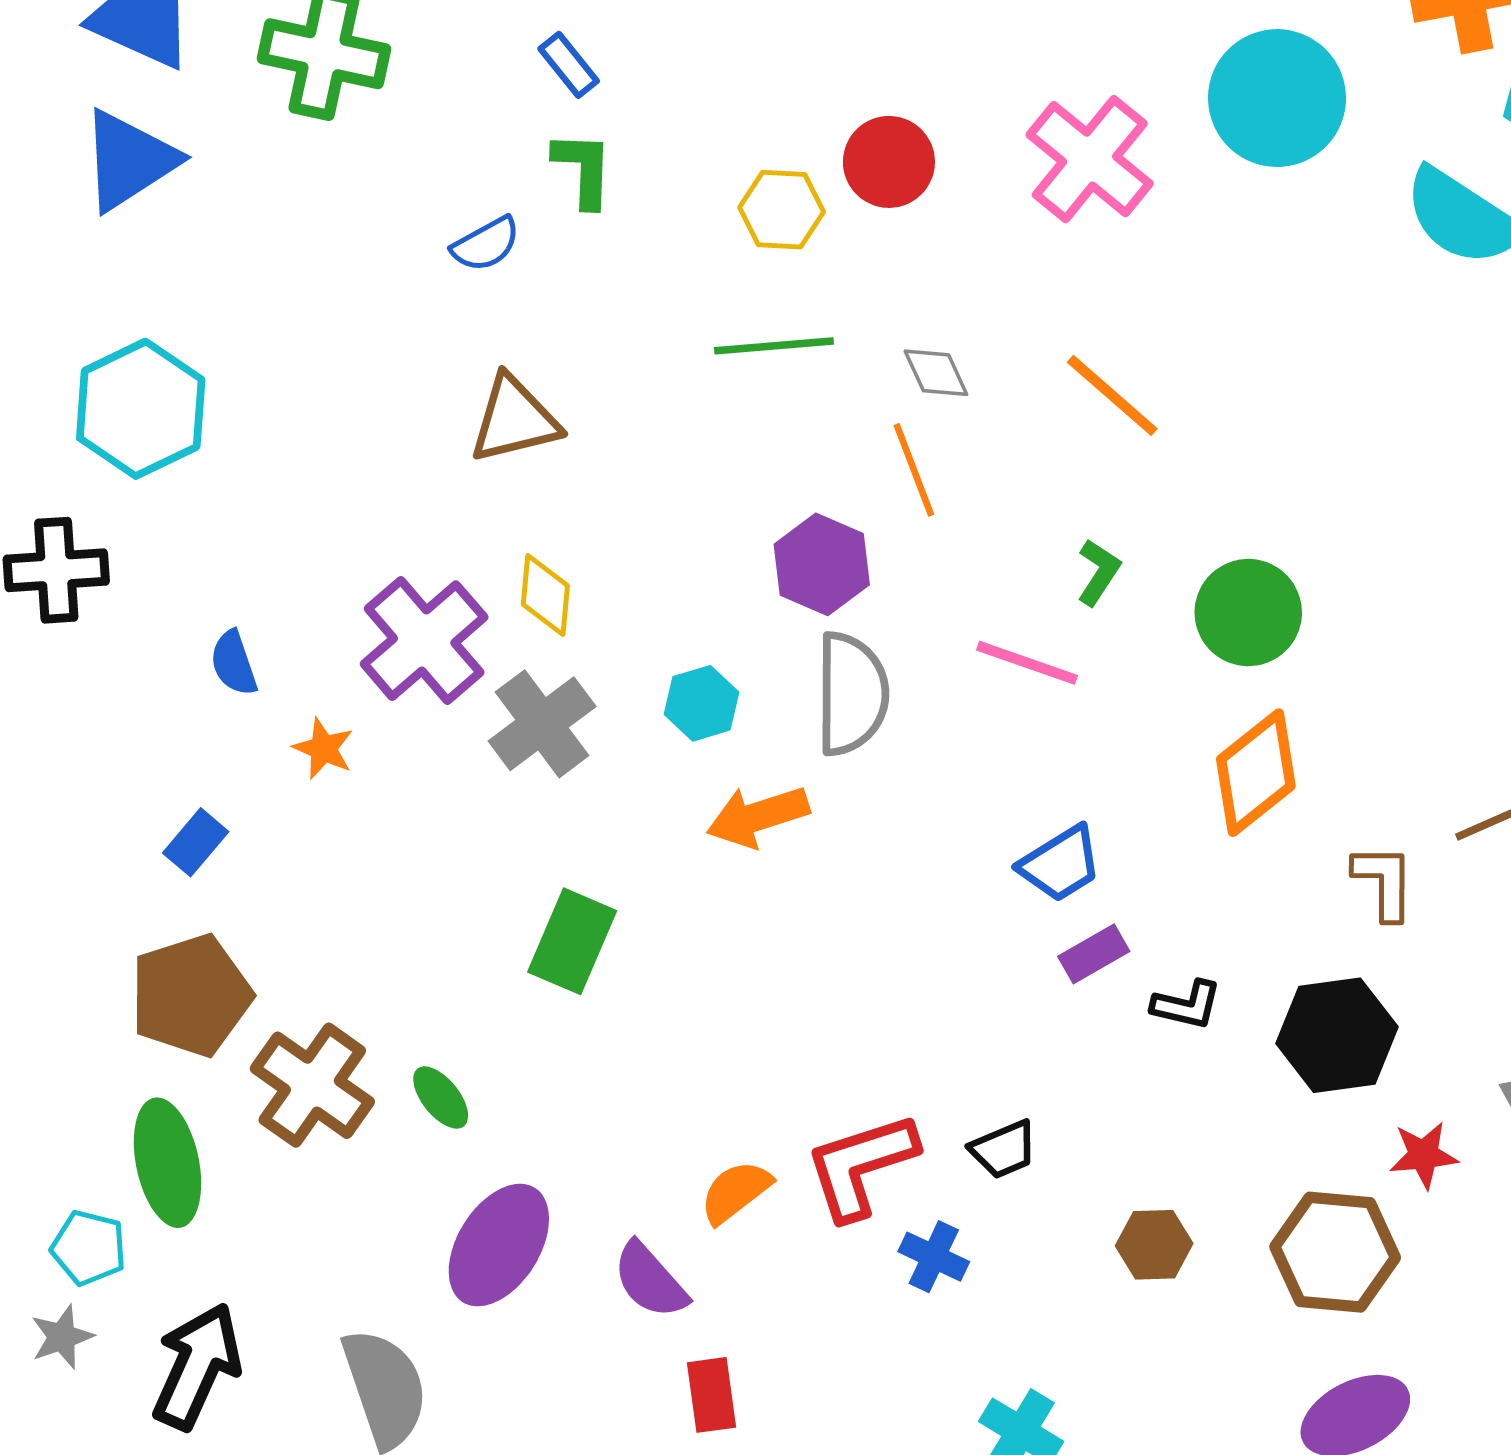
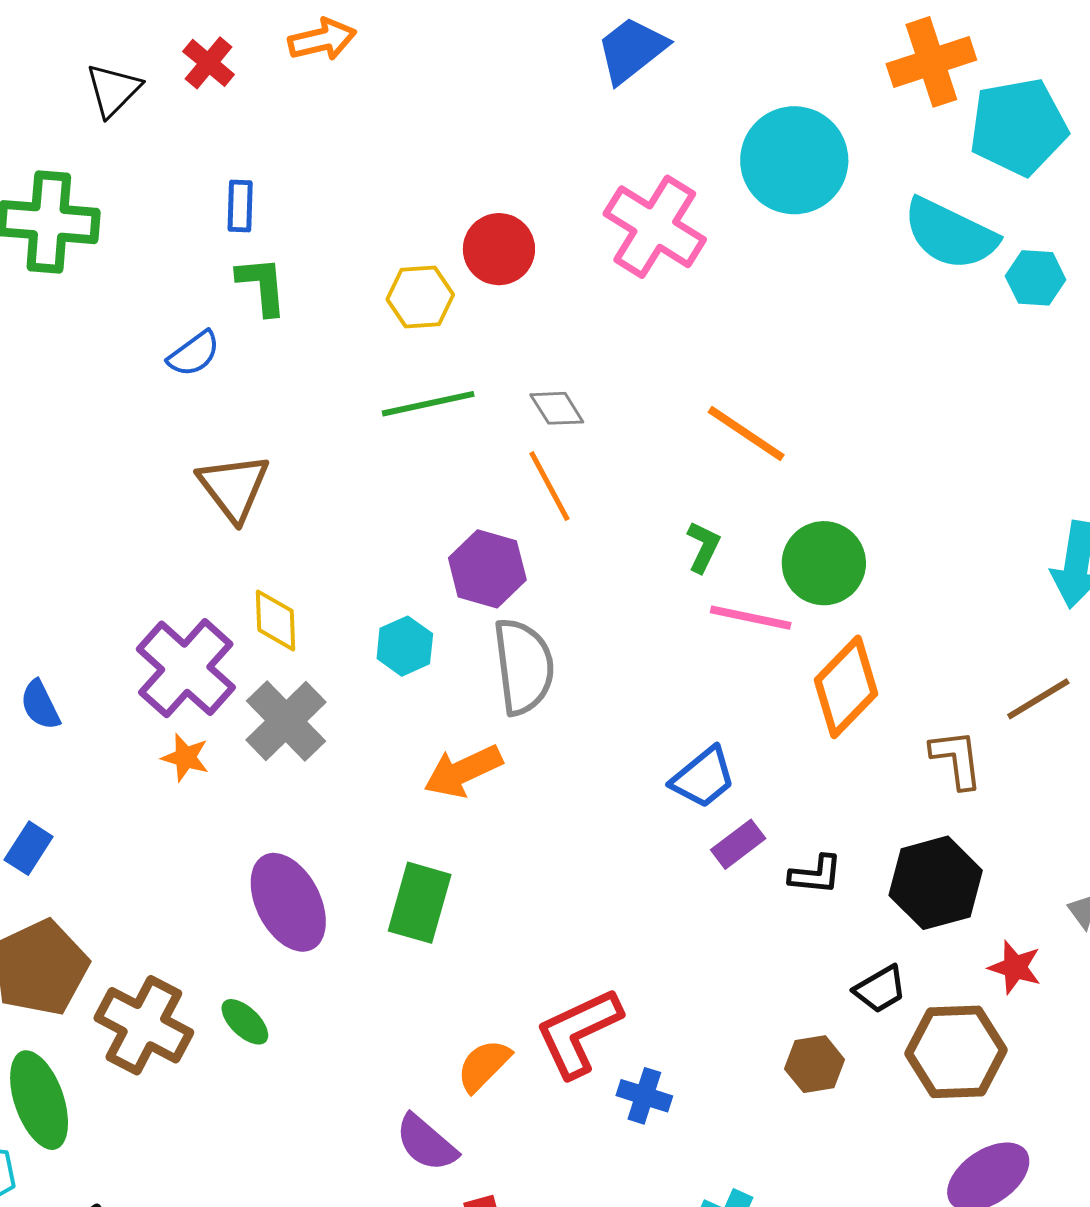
blue rectangle: (569, 65) -> (240, 206), turned 48
orange line: (1112, 395) -> (746, 434), moved
brown triangle: (514, 419) -> (234, 487), turned -46
pink line: (1027, 663) -> (751, 618), moved
cyan hexagon: (702, 703) -> (405, 646), moved
orange star: (323, 749) -> (185, 757), moved
green rectangle: (572, 941) -> (420, 903), moved
black trapezoid: (1004, 1149) -> (880, 989), moved
red star: (1424, 1155) -> (1015, 967), turned 30
purple ellipse: (499, 1245) -> (288, 902), moved, turned -52

